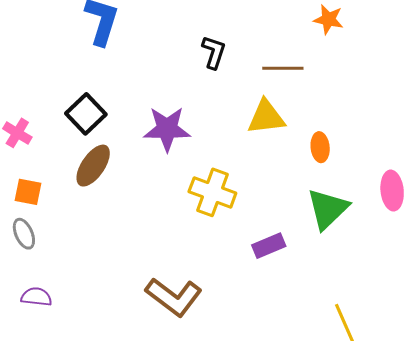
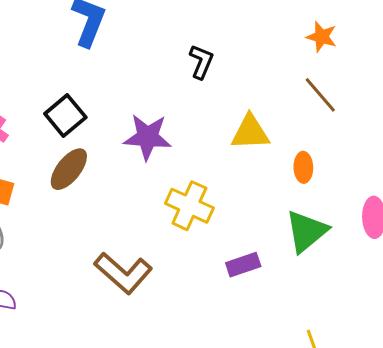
brown line: (283, 68) -> (320, 95), moved, turned 45
brown L-shape: (174, 297) -> (123, 273), moved

